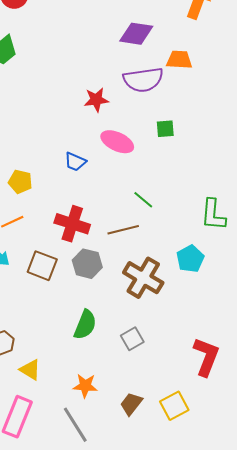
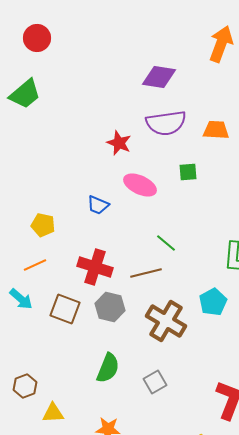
orange trapezoid: (179, 60) -> (216, 130), moved
red star: (96, 100) -> (119, 143), turned 30
yellow triangle: (30, 370) -> (53, 413), turned -35

